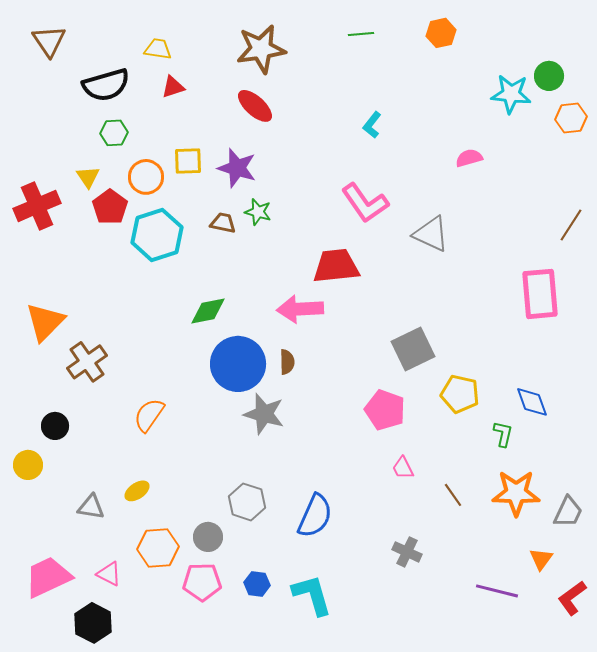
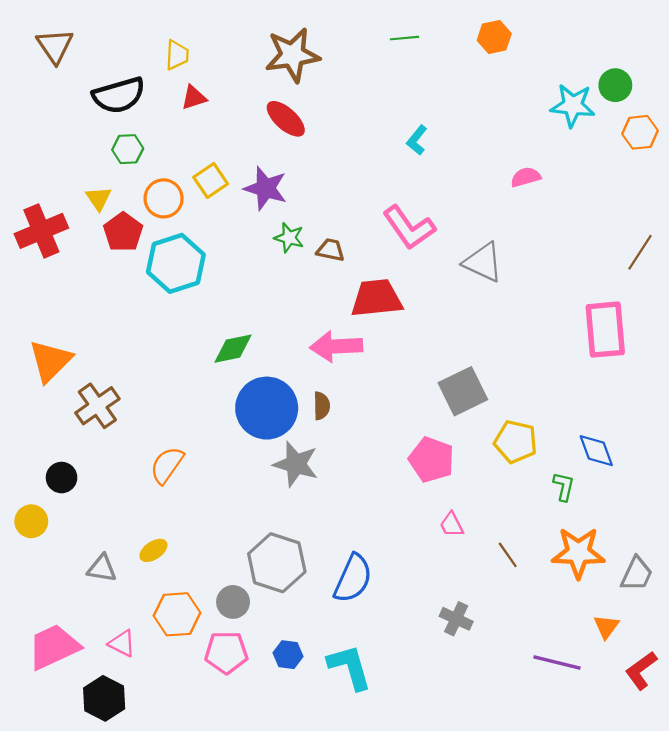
yellow trapezoid: (158, 49) -> (177, 55), turned 84
yellow square: (188, 161) -> (211, 180), turned -32
brown trapezoid: (223, 223) -> (331, 250), moved
gray hexagon: (247, 502) -> (277, 563), size x1.4

